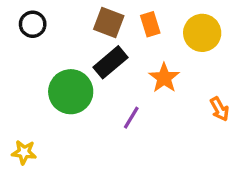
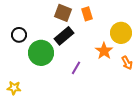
black circle: (33, 24) -> (19, 35), moved
yellow circle: (202, 33) -> (121, 33), moved
orange star: (164, 78) -> (104, 51), moved

